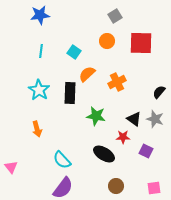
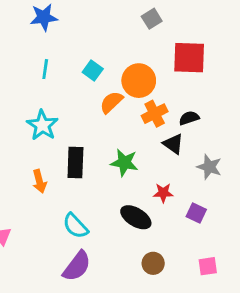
orange circle: (107, 41) -> (139, 81), moved, size x1.5
black semicircle: (159, 92) -> (189, 118), moved, turned 32
black rectangle: (70, 93) -> (75, 163), moved
black triangle: (134, 119) -> (173, 144), moved

